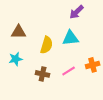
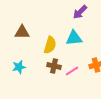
cyan star: (16, 59) -> (19, 67), moved
brown cross: (43, 74) -> (54, 66), moved

